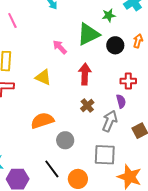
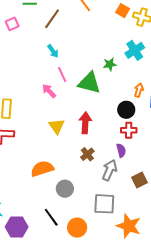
pink line: (12, 21) -> (62, 74), moved
green triangle: (88, 34) -> (89, 83), turned 40
black circle: (115, 45) -> (126, 110), moved
pink arrow: (60, 47) -> (49, 91), moved
yellow triangle: (43, 77) -> (57, 126), moved, turned 30

